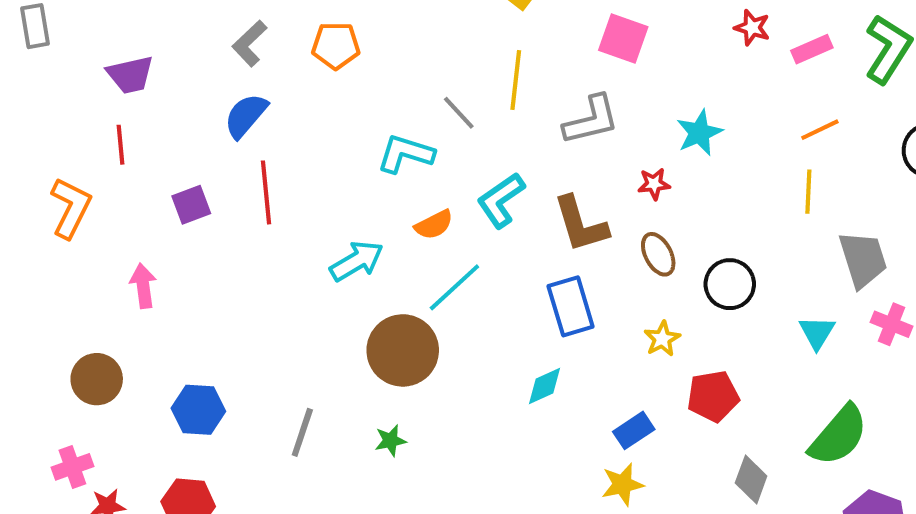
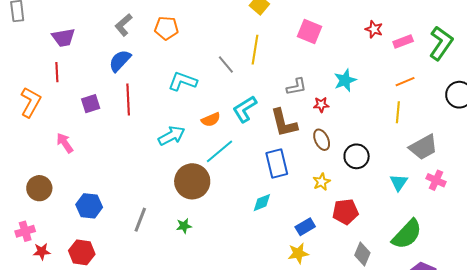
gray L-shape: (591, 120) -> (296, 87), moved, size x0.7
cyan L-shape: (406, 154) -> (183, 81), moved
gray trapezoid: (863, 259) -> (423, 147), turned 76
pink arrow: (143, 286) -> (65, 143), turned -30

